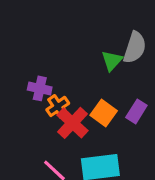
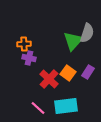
green triangle: (112, 61) -> (73, 41), size x1.5
orange cross: (58, 106) -> (24, 44), moved, turned 32

